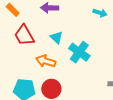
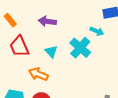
cyan cross: (79, 52) -> (80, 48), moved

